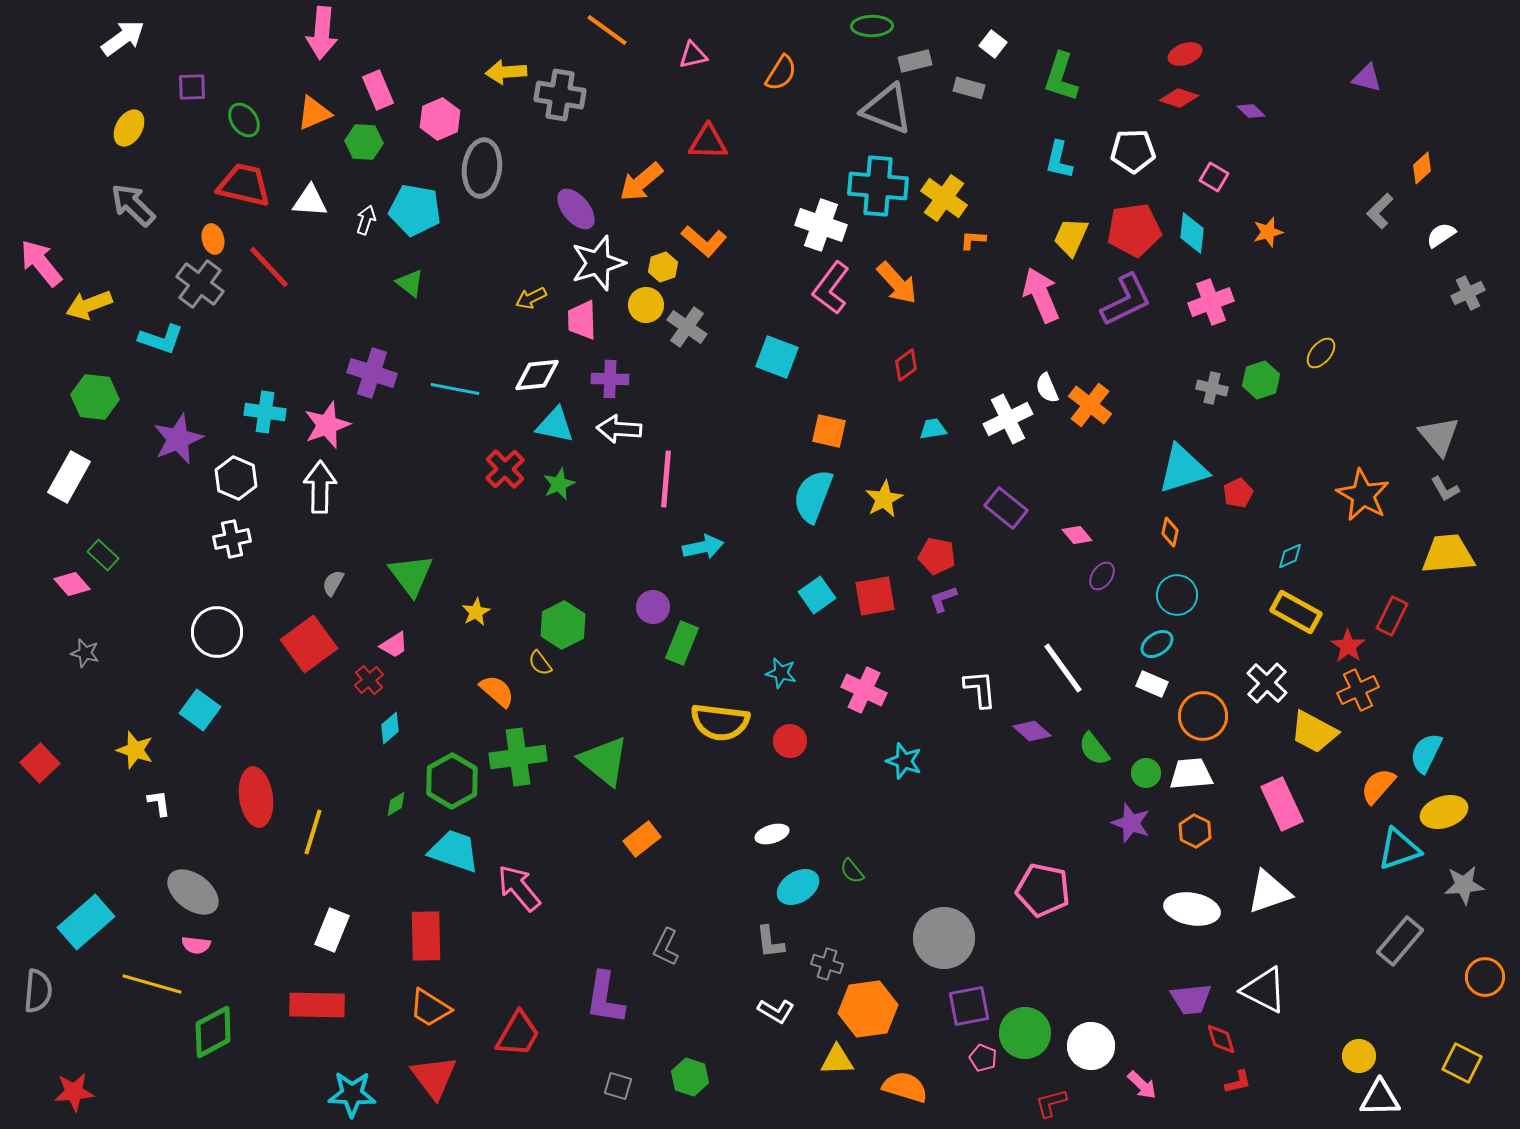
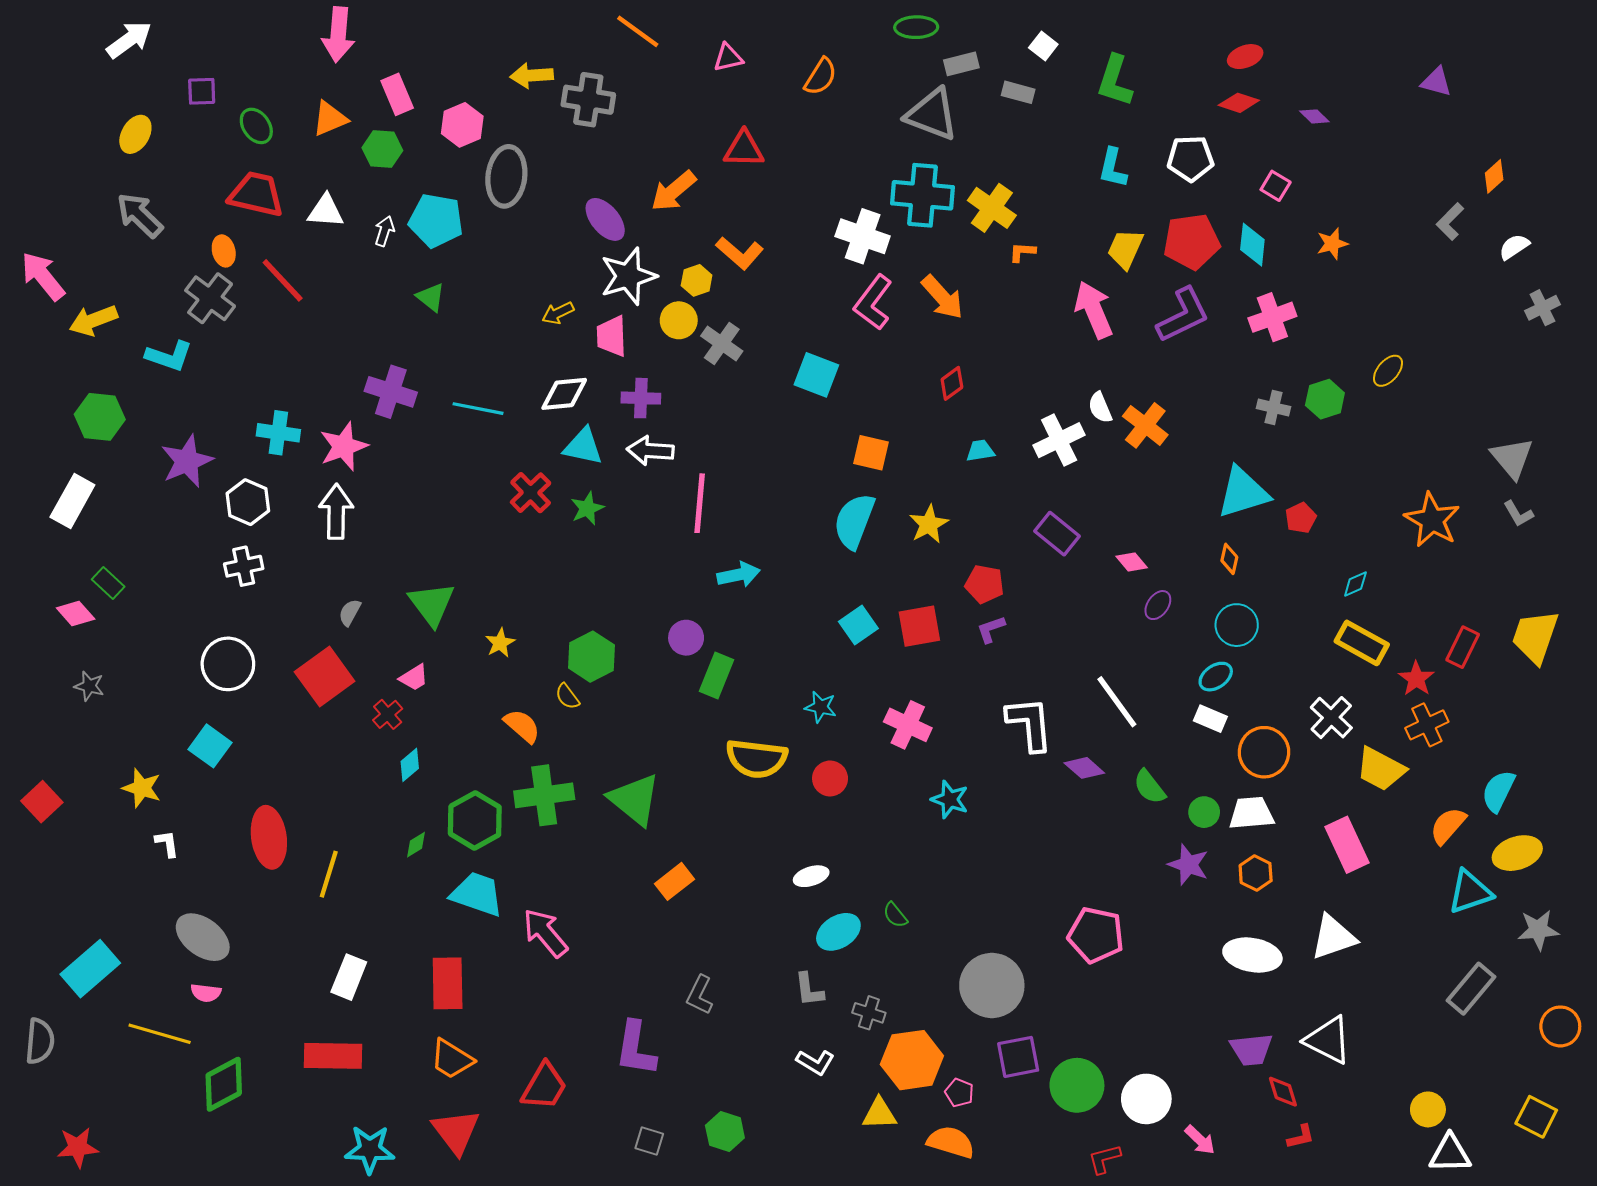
yellow trapezoid: (1448, 554) -> (1535, 637), moved, turned -66
white L-shape: (980, 689) -> (1030, 724), size x1.4
pink pentagon: (983, 1058) -> (959, 1093), moved

